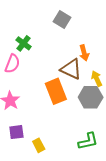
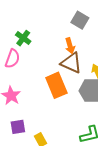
gray square: (62, 19) -> (80, 20), moved
orange arrow: (84, 53) -> (70, 46), moved

